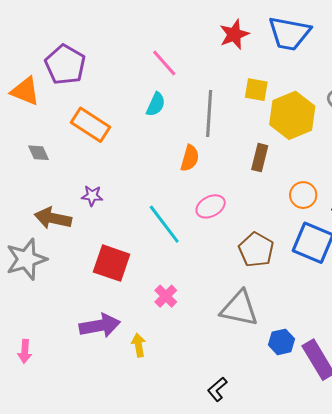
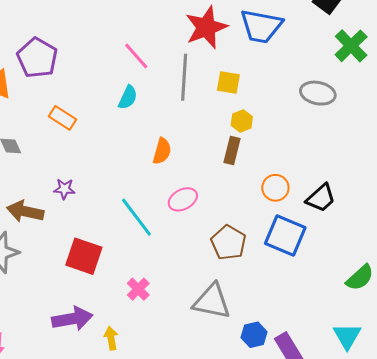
red star: (234, 34) -> (206, 27), size x1.4
gray line: (209, 113) -> (184, 77), moved
yellow hexagon: (292, 115) -> (242, 121), moved, size x0.5
orange rectangle: (90, 125) -> (63, 118), size x0.7

